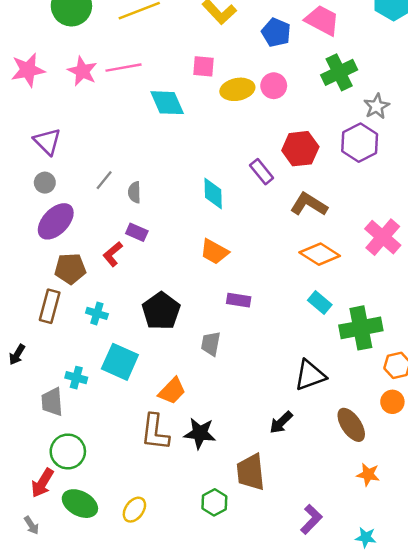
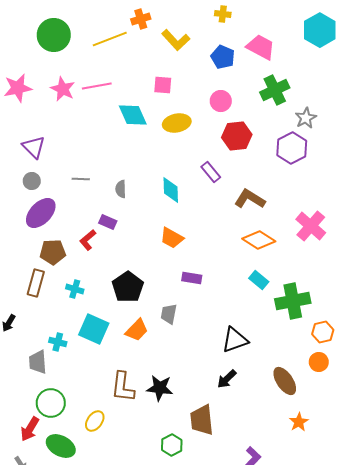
yellow ellipse: (237, 89) -> (177, 123), moved
red hexagon: (300, 149) -> (237, 136), moved
gray line: (104, 180) -> (81, 179), turned 54
gray semicircle: (134, 192) -> (121, 189), moved
black triangle: (310, 375) -> (235, 340), moved
orange trapezoid: (172, 391) -> (137, 330), moved
orange star: (368, 474) -> (299, 422), turned 30
yellow ellipse: (134, 510) -> (95, 421), moved

